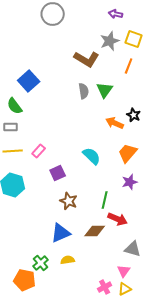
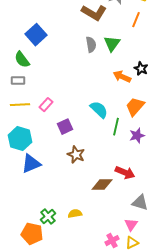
green line: (105, 200) -> (116, 127), moved
blue triangle: (61, 233) -> (31, 164), moved

